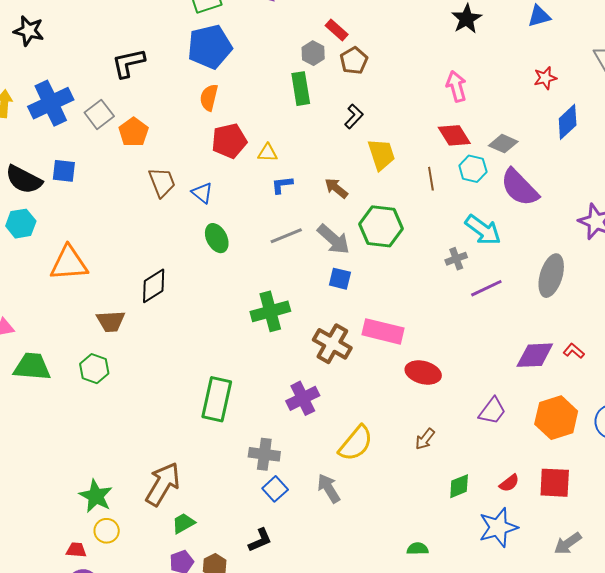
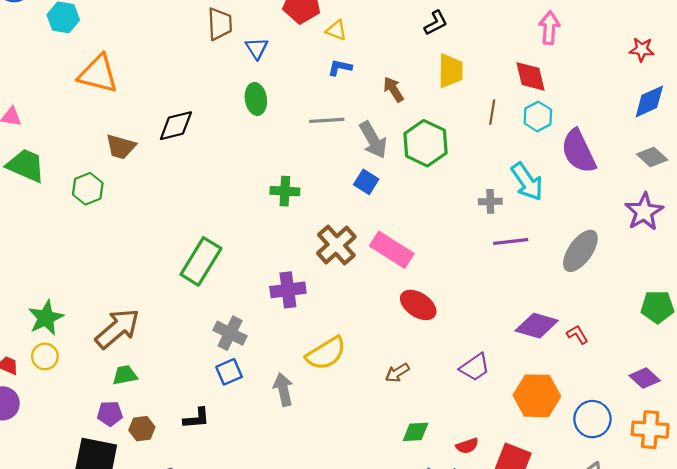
gray diamond: (503, 144) -> (652, 157), moved
green cross: (270, 311) -> (285, 191), size x0.7

